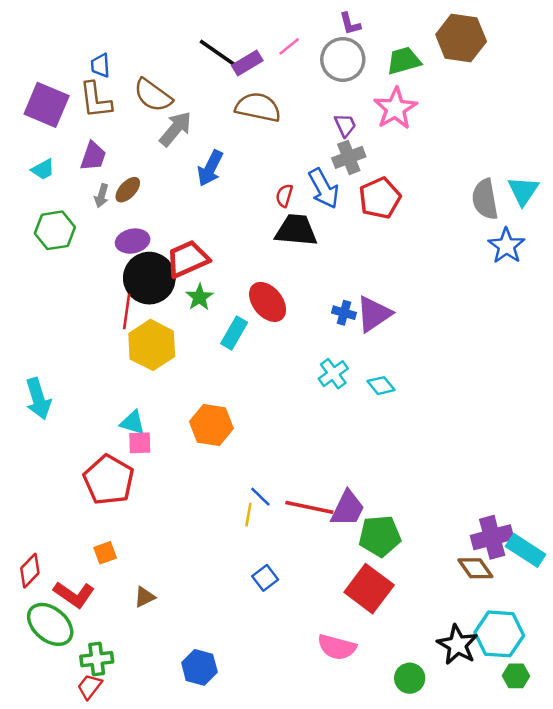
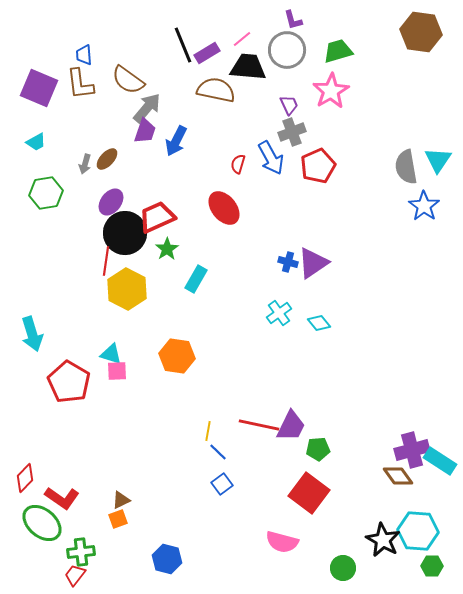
brown hexagon: (461, 38) -> (421, 32), moved
black line: (219, 54) -> (183, 45), turned 33
purple trapezoid: (93, 156) -> (145, 131), moved
black trapezoid: (296, 230) -> (248, 67), moved
purple ellipse: (133, 241) -> (111, 202), turned -40
red ellipse: (268, 302) -> (224, 208), moved
red pentagon: (109, 480) -> (69, 382), moved
blue line: (260, 497) -> (218, 452), moved
green pentagon: (380, 536) -> (318, 449), size x0.7
orange square: (105, 553) -> (118, 519), moved

